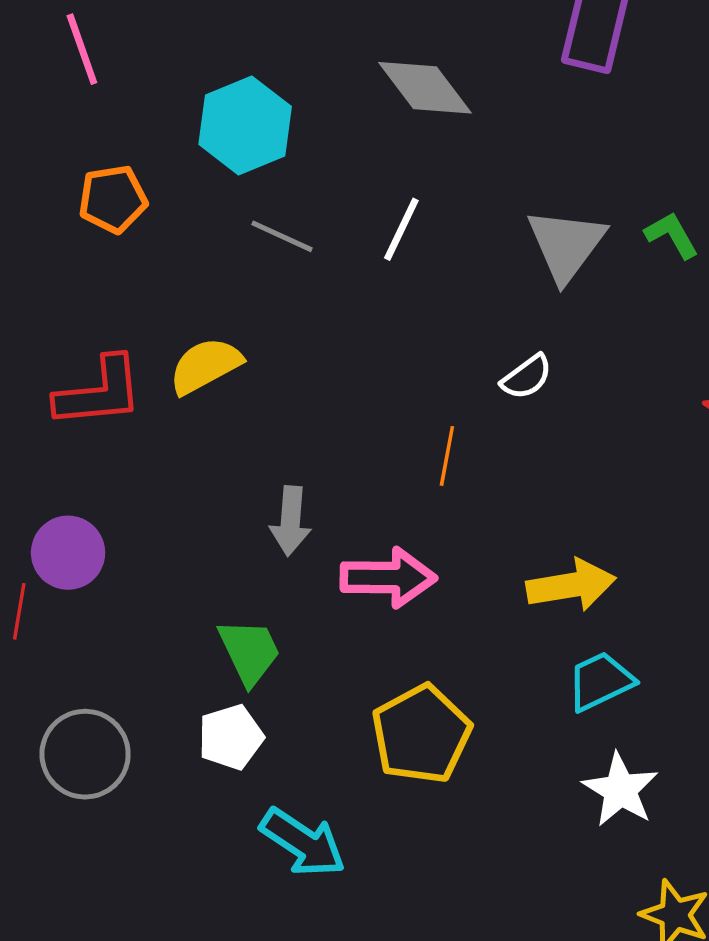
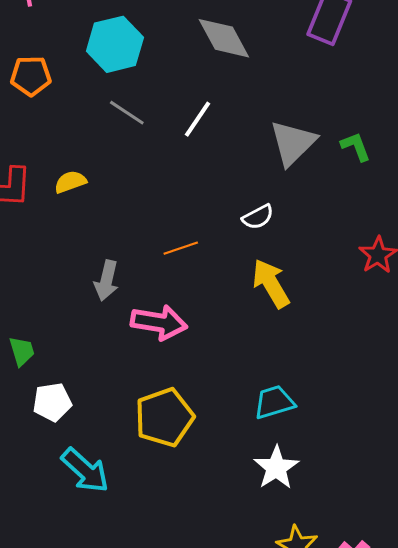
yellow semicircle: (205, 366) -> (70, 182), size x0.7
orange line: (447, 456) -> (181, 248), moved, turned 52
yellow arrow: (571, 585) -> (271, 283), moved, turned -120
green trapezoid: (249, 652) -> (22, 351), moved, size x0.7

